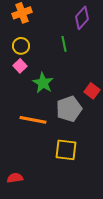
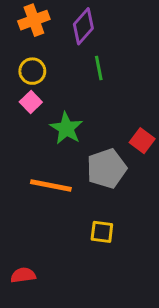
purple diamond: (82, 18) -> (83, 26), moved
yellow square: (66, 150) -> (102, 232), size x0.7

